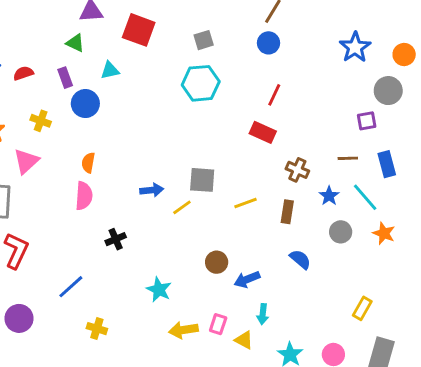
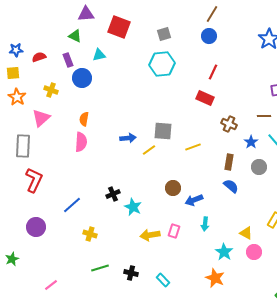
brown rectangle: (287, 212) -> (229, 162), moved
black cross: (116, 239) -> (113, 194), moved
yellow triangle: (244, 340) -> (246, 233), moved

